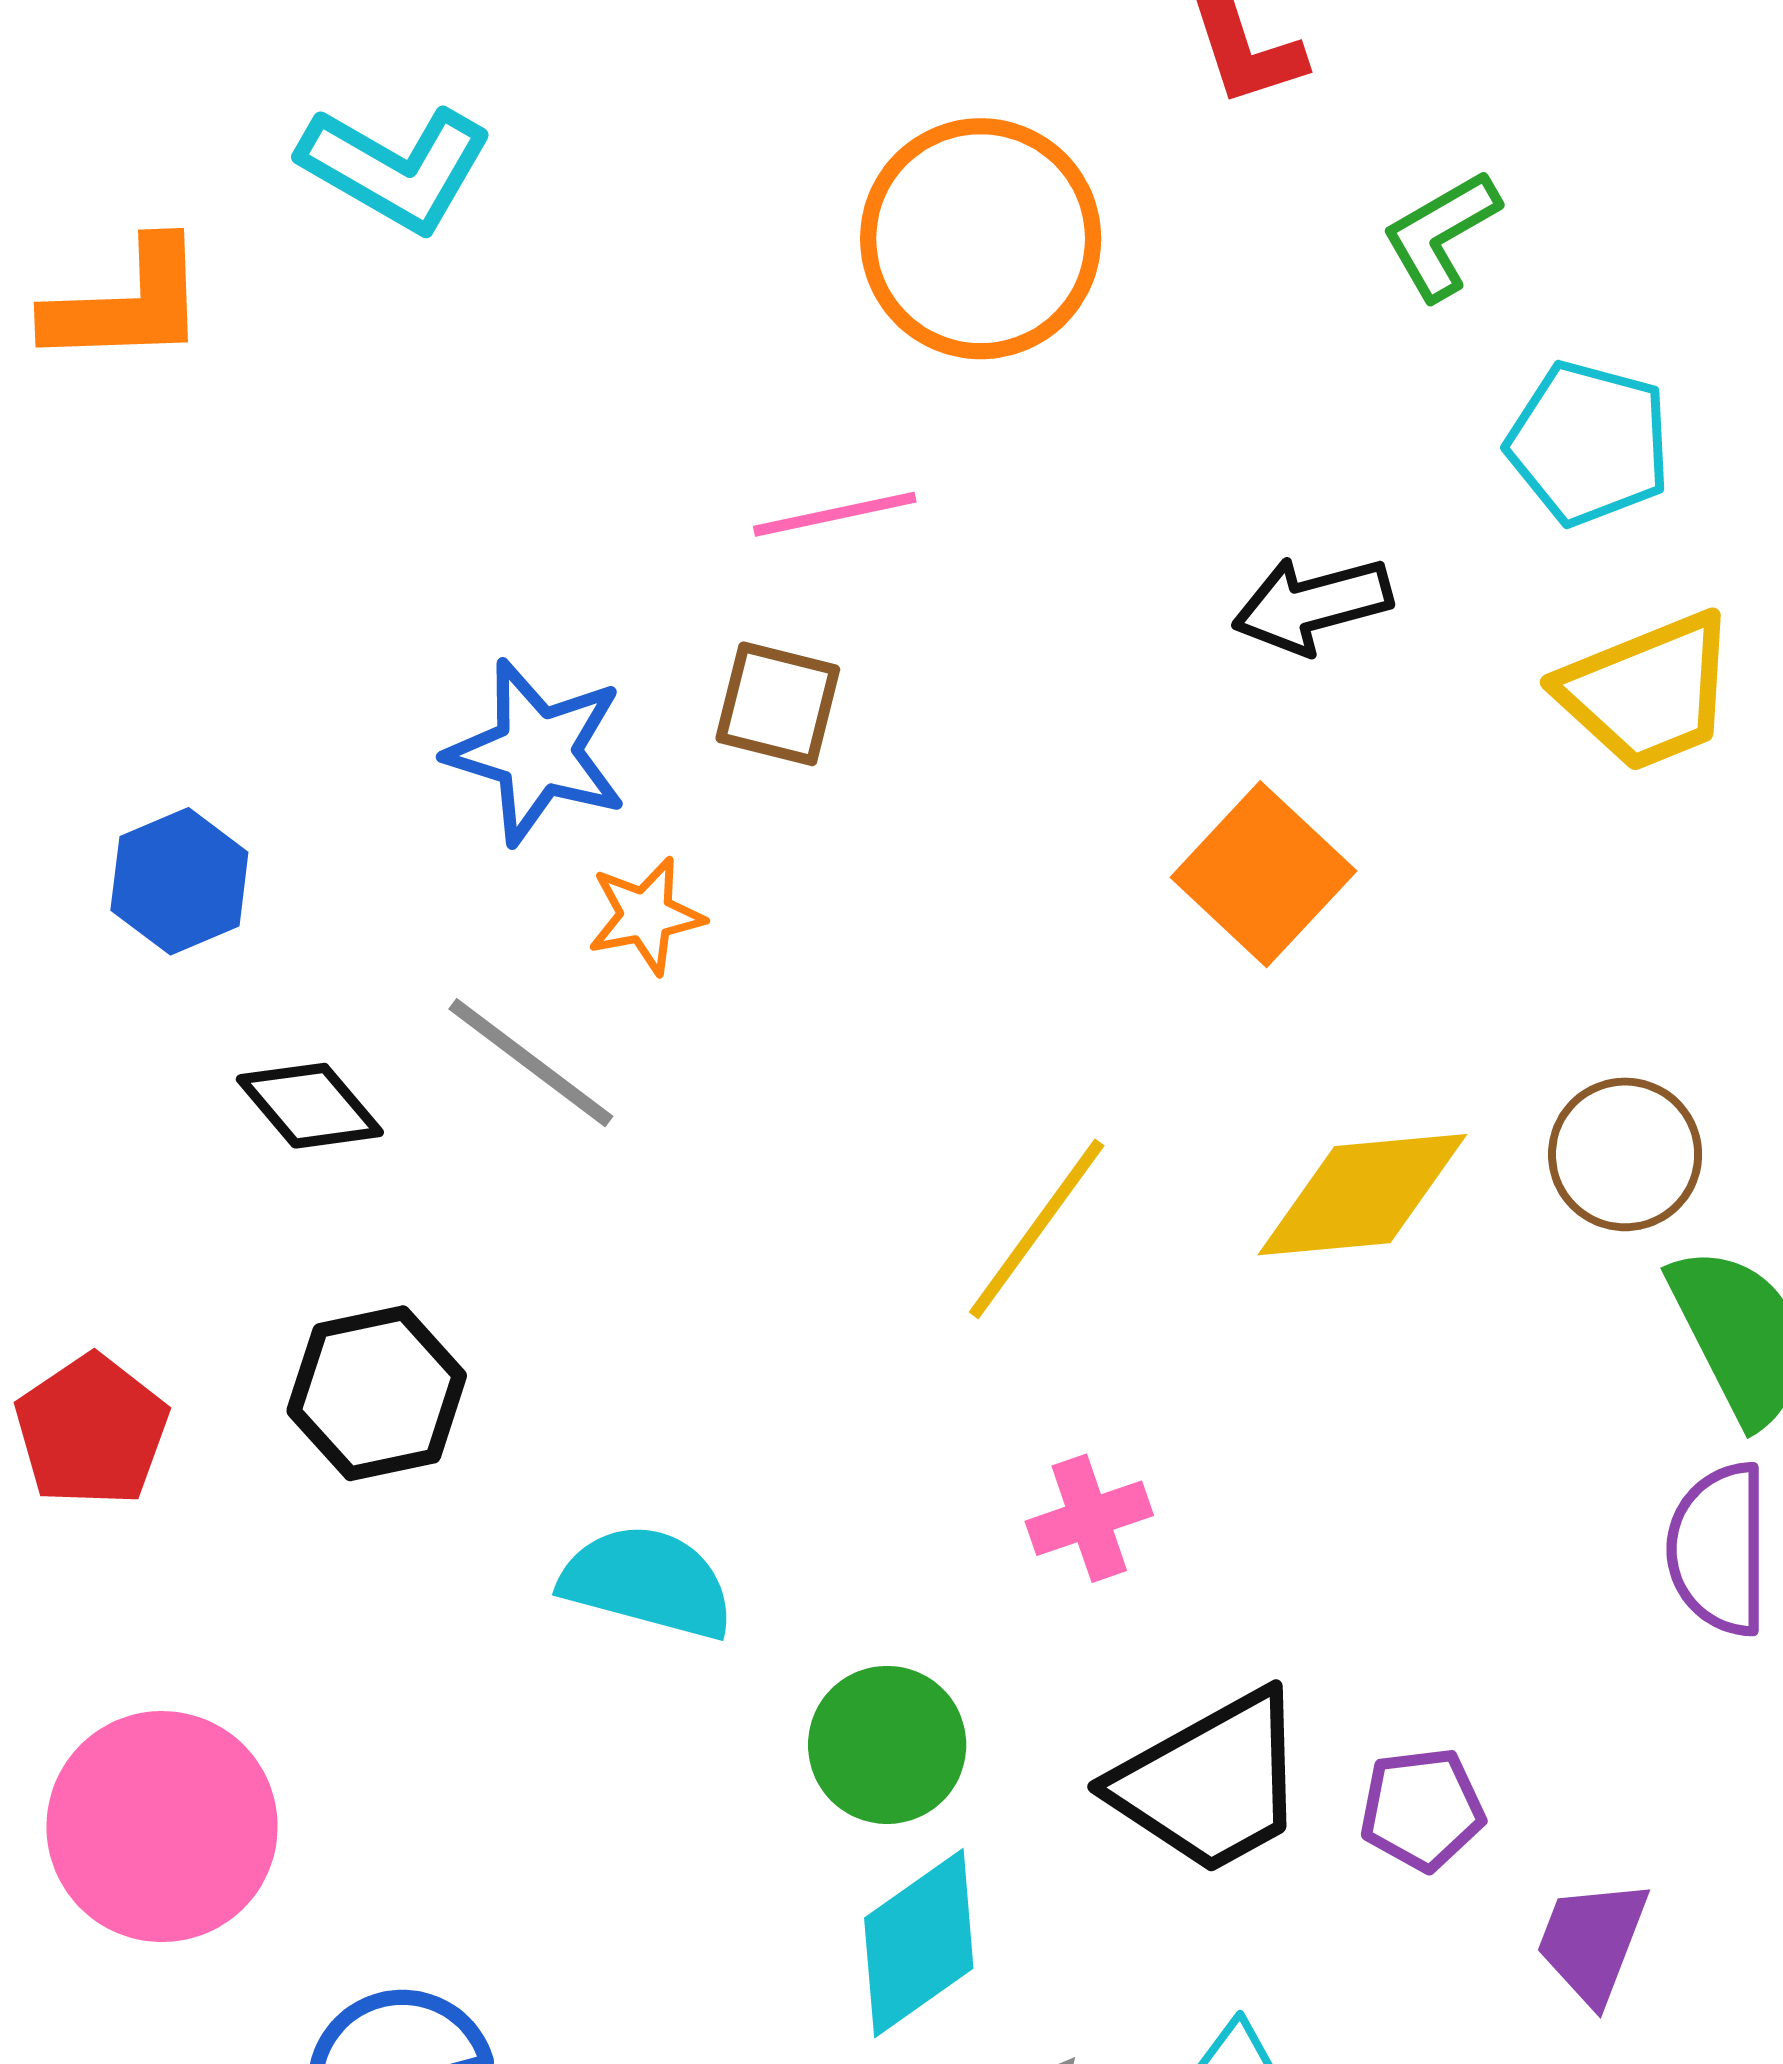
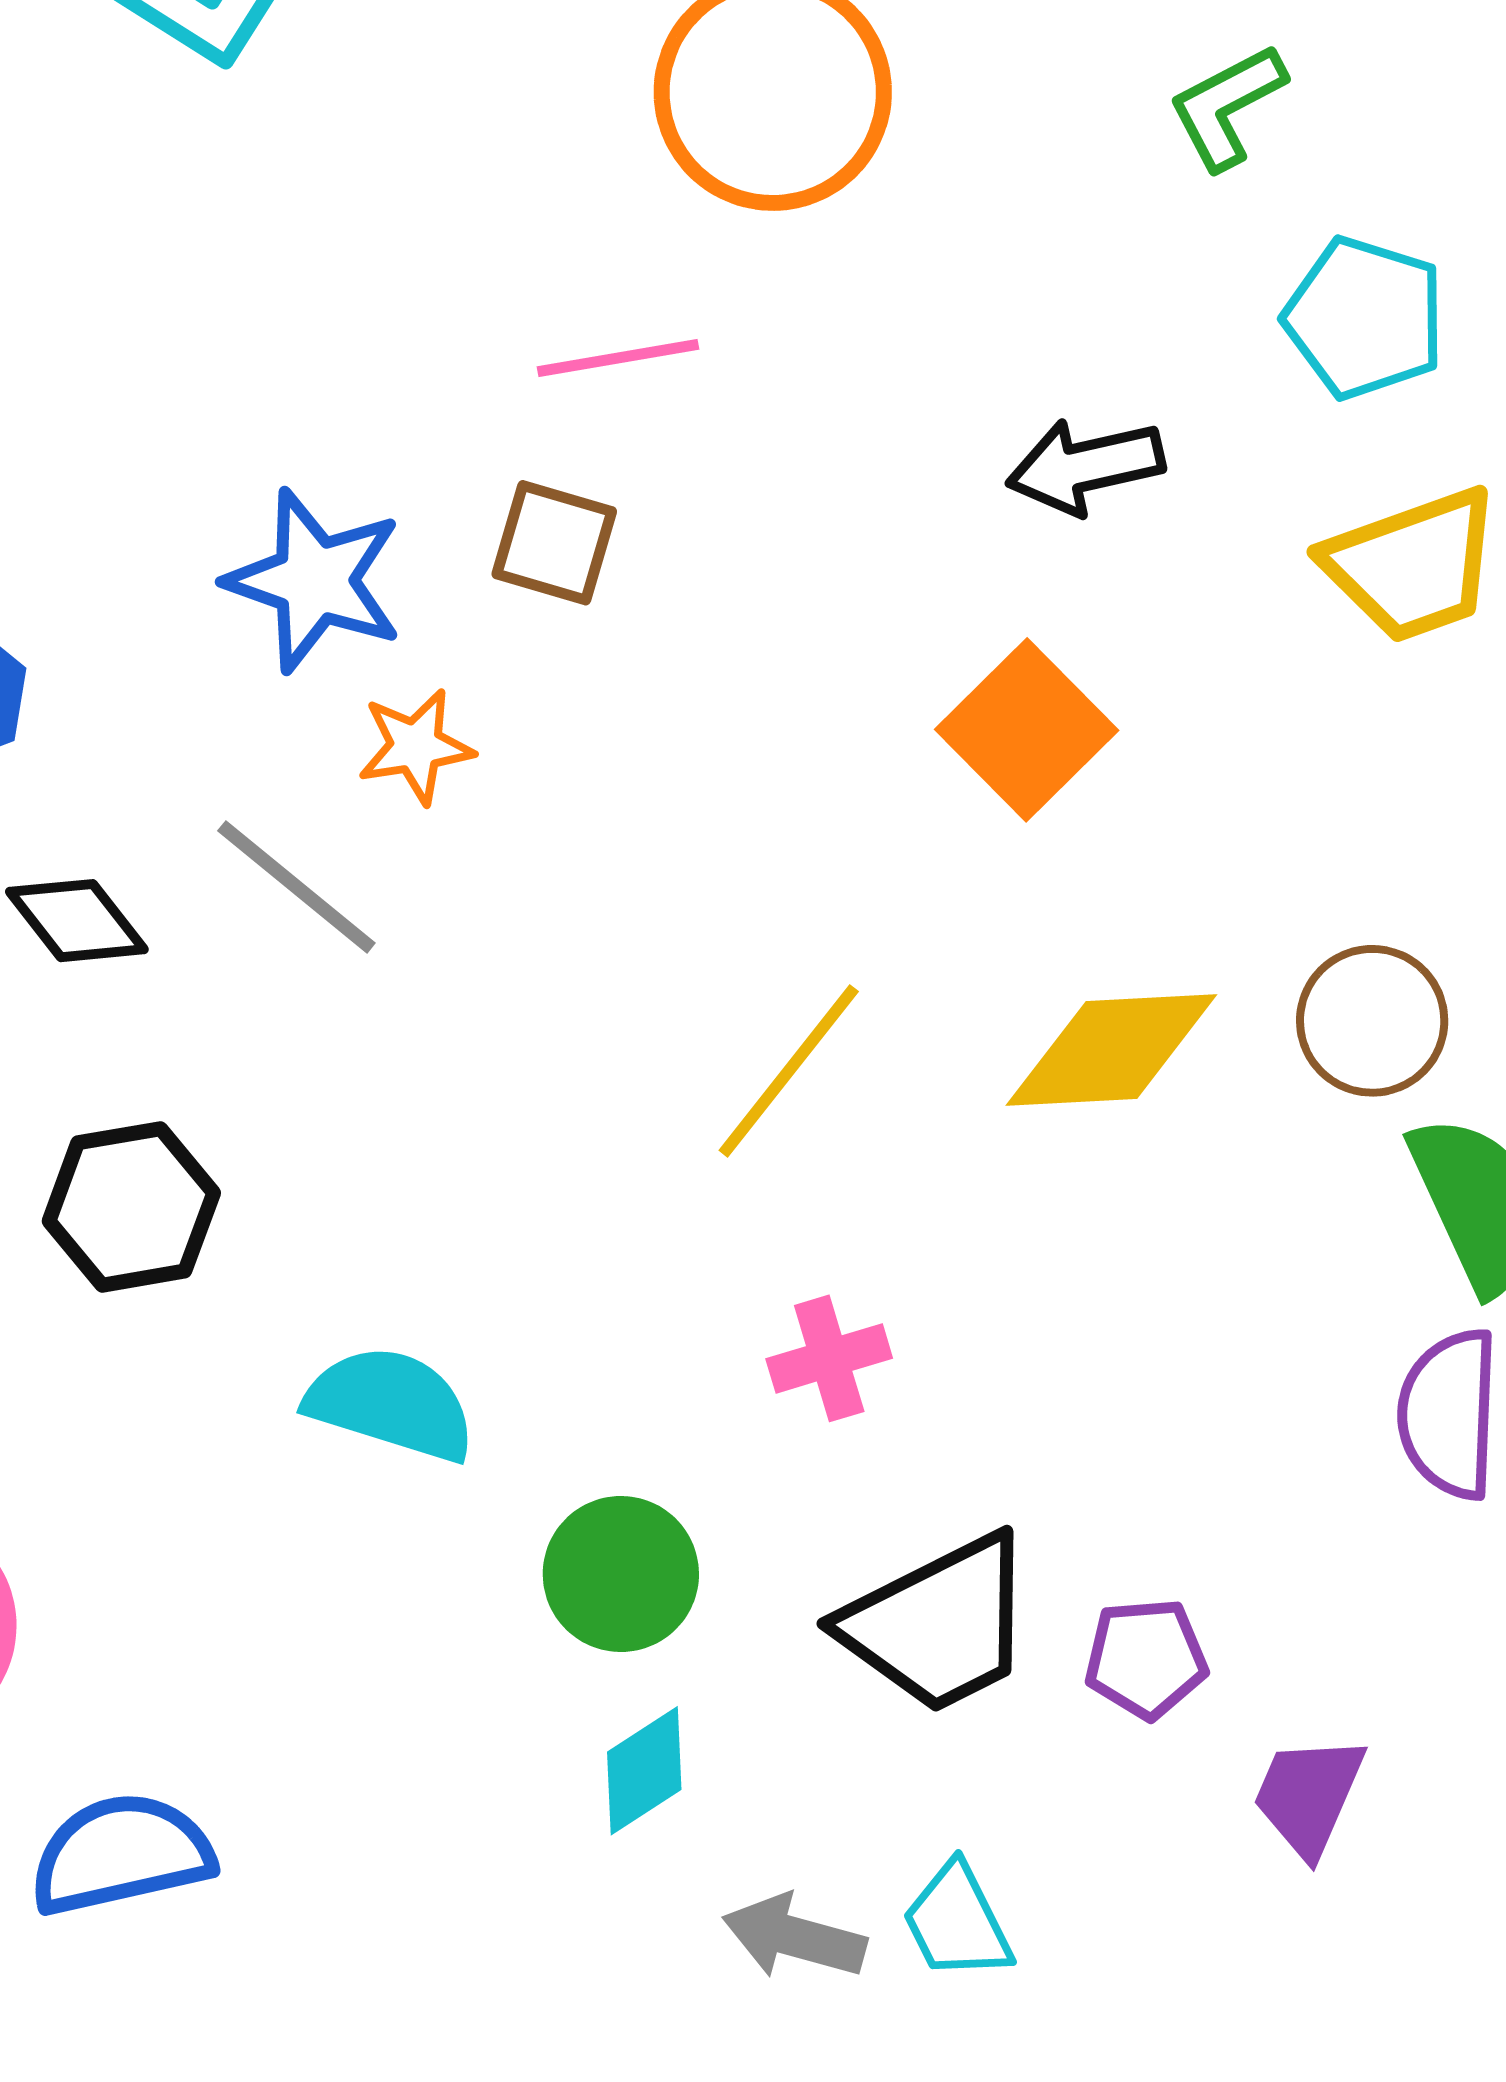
cyan diamond: (919, 1943) -> (644, 1771), size x0.7

